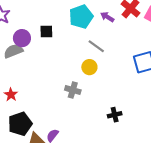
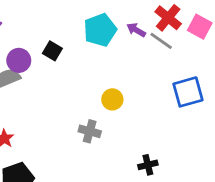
black square: (46, 31) -> (52, 51), turned 32
gray line: (96, 46) -> (161, 41), moved

